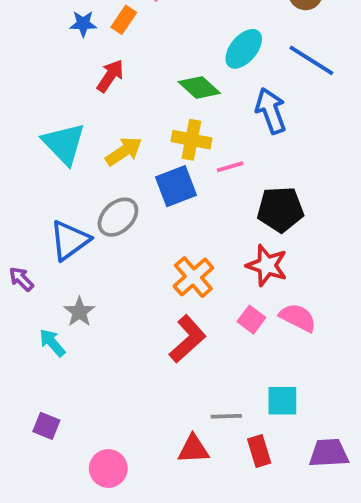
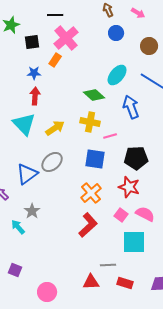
blue star: (83, 24) -> (34, 73), moved
red arrow: (110, 76) -> (35, 96), moved, turned -30
blue square: (176, 186) -> (95, 159), moved, turned 30
cyan square: (282, 401) -> (134, 242), moved, size x1.4
red rectangle: (259, 451) -> (125, 283), turned -56

